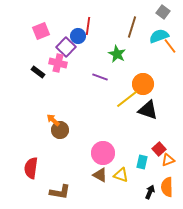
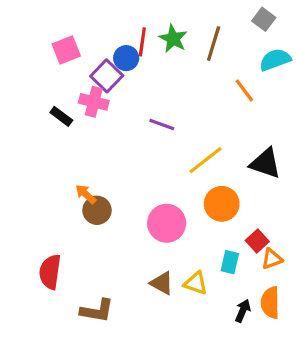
cyan semicircle: (159, 36) -> (275, 60), moved
orange line: (170, 46) -> (244, 90), moved
green star: (117, 54) -> (173, 39), moved
orange circle: (143, 84) -> (222, 204), moved
black triangle: (148, 110) -> (265, 163), moved
pink circle: (103, 153) -> (167, 223), moved

